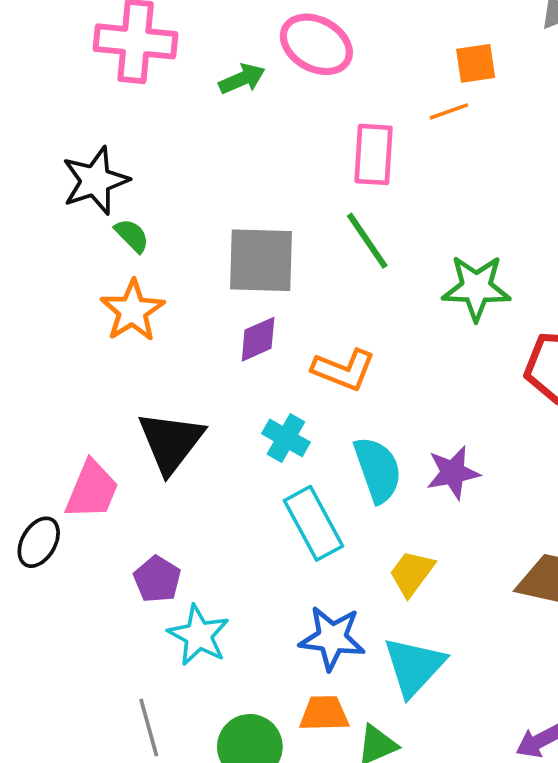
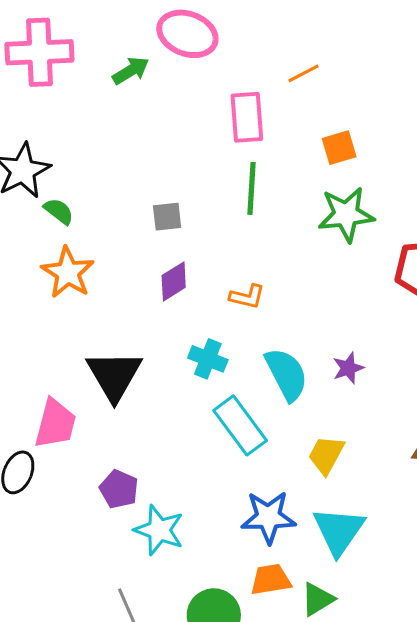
orange square: (476, 63) -> (339, 148), moved
green line: (367, 241) -> (252, 188), turned 46
gray square: (261, 260) -> (167, 217), size x0.5
orange L-shape: (344, 370) -> (247, 297), size x0.7
purple star: (453, 473) -> (348, 368), size x0.7

